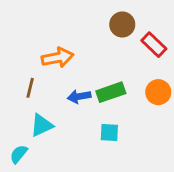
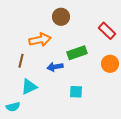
brown circle: (122, 24) -> (61, 17), moved
green rectangle: (111, 92) -> (77, 53), moved
cyan semicircle: (19, 154) -> (13, 107), turned -144

